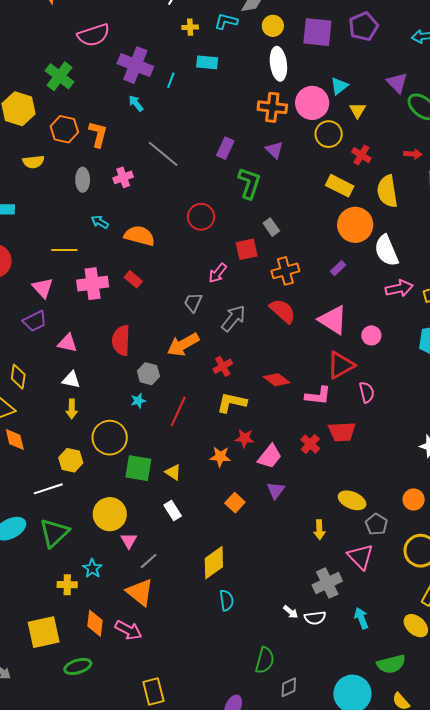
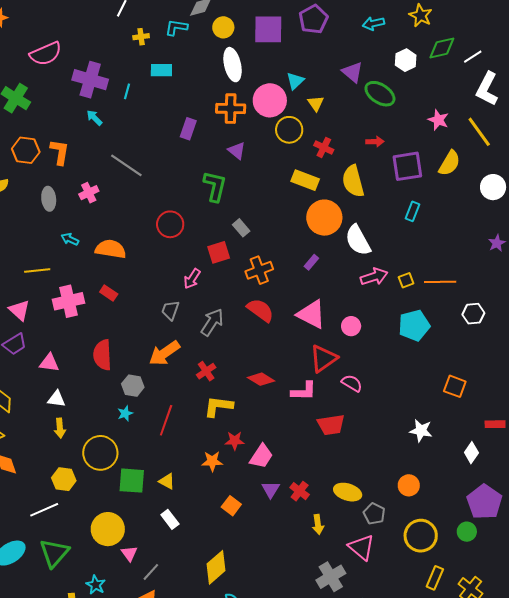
purple rectangle: (225, 148) -> (188, 129), moved
pink semicircle: (367, 392) -> (352, 383), turned -40
red cross: (310, 444) -> (300, 491), moved

